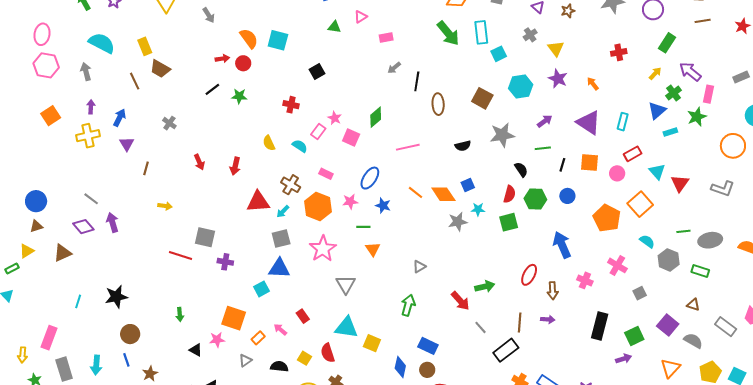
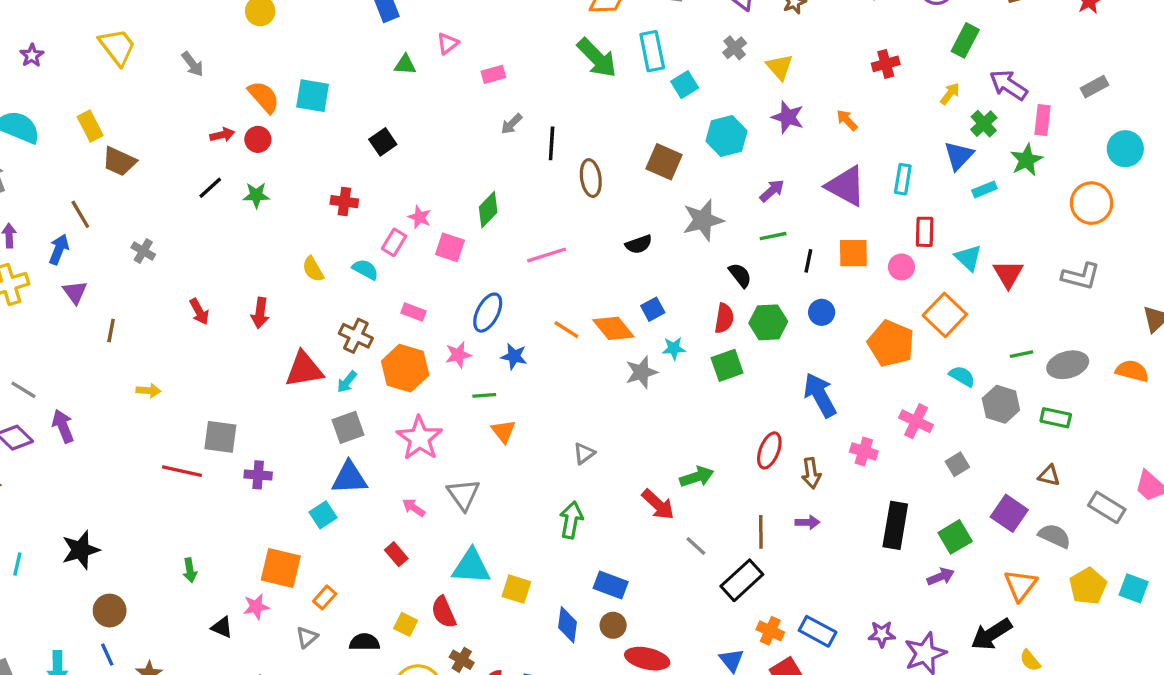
brown line: (135, 81) -> (80, 214), moved
red rectangle: (633, 154) -> (925, 232), turned -54
pink arrow: (280, 329) -> (414, 508), moved

